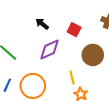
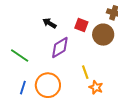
brown circle: (93, 55) -> (103, 35), moved

